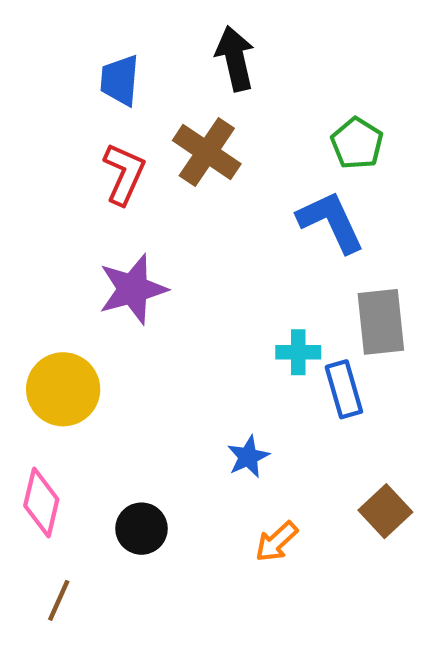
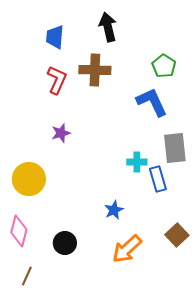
brown cross: (207, 152) -> (95, 70), turned -32
purple star: (133, 289) -> (61, 133), size x0.6
orange arrow: (276, 542) -> (127, 249), size x1.5

